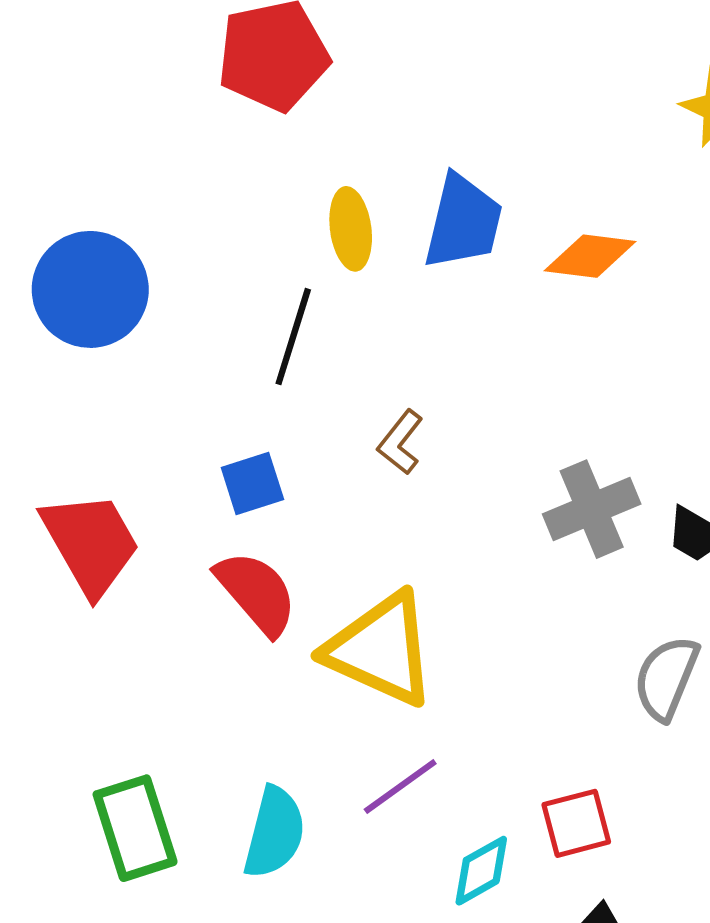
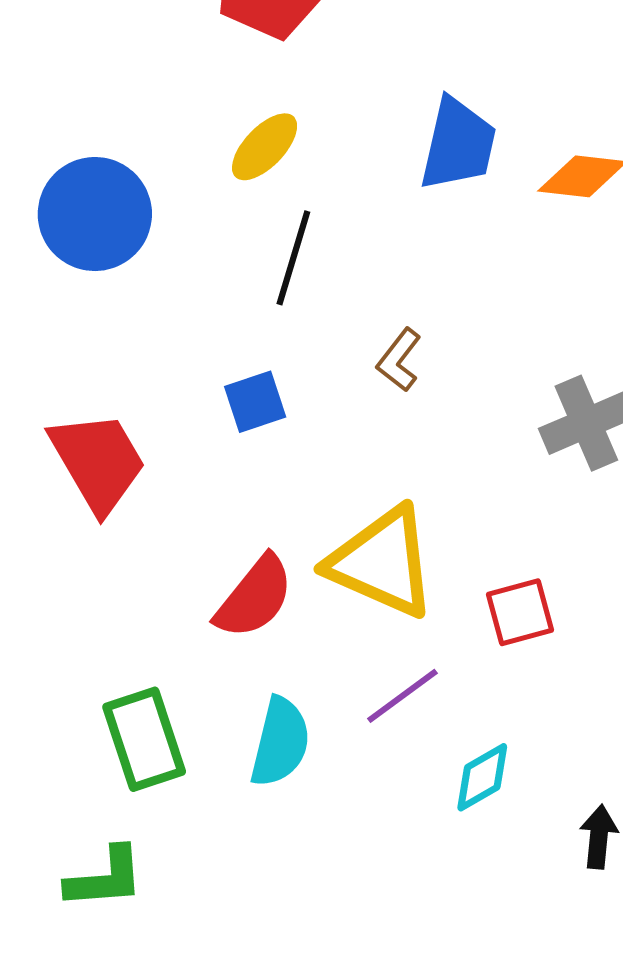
yellow ellipse: (351, 229) -> (265, 147), moved, turned 52
red semicircle: (257, 593) -> (254, 597), moved, turned 80
red square: (576, 823) -> (520, 612), moved

